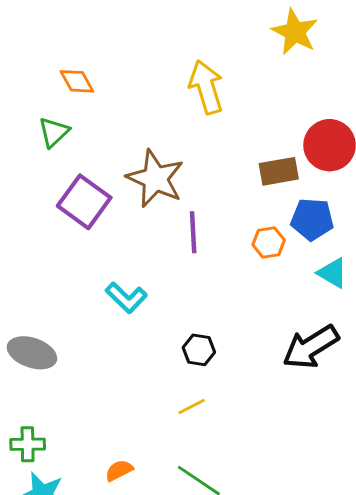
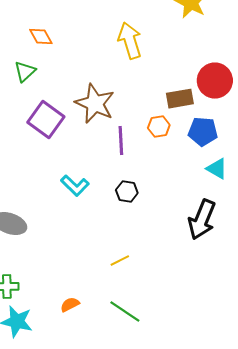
orange hexagon: (269, 242) -> (159, 127), moved
black arrow: (311, 347) -> (202, 220), turned -36
black hexagon: (199, 350) -> (127, 192), moved

